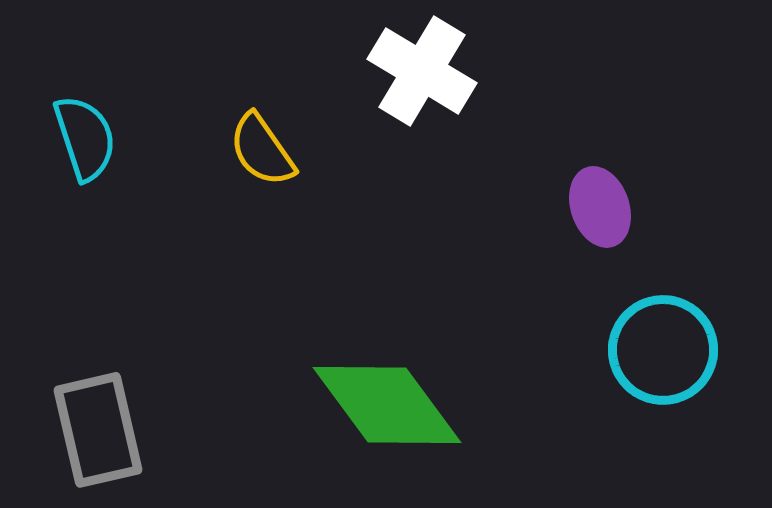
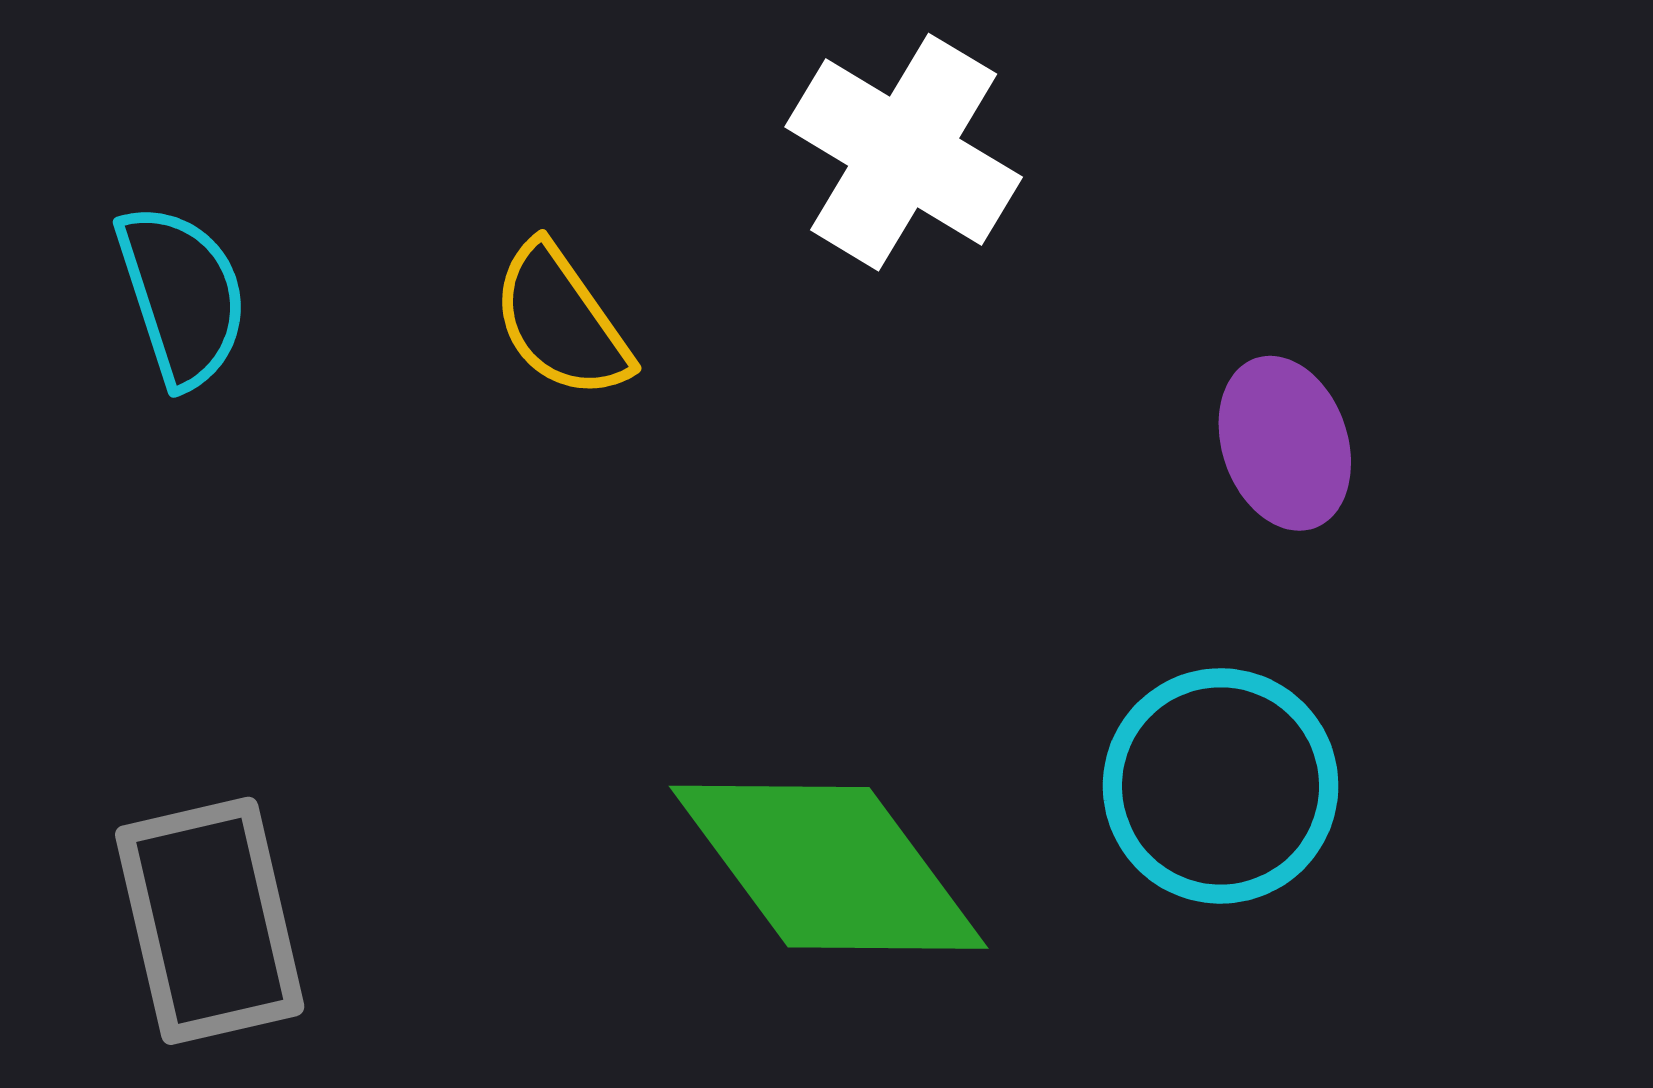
cyan circle: (663, 350) -> (1221, 786), moved

